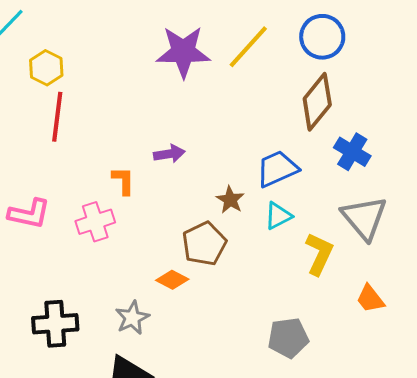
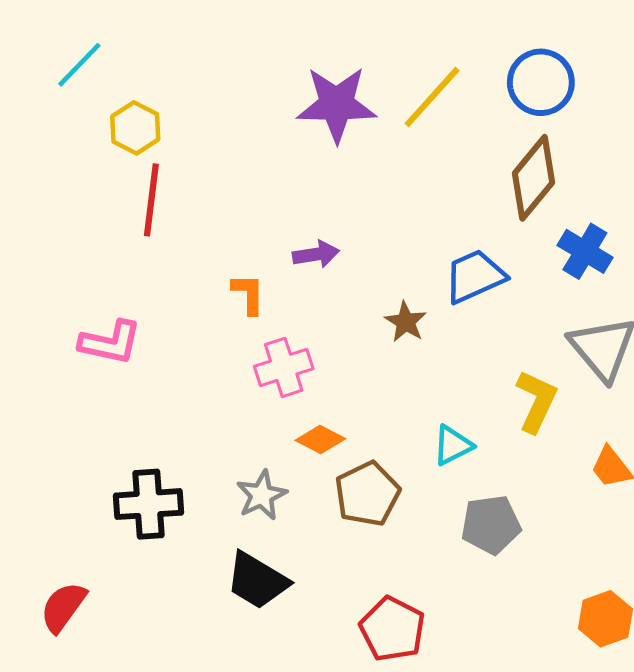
cyan triangle: (278, 216) -> (453, 445), moved
pink cross: (95, 222) -> (284, 367), moved
brown pentagon: (204, 244) -> (367, 494), moved

